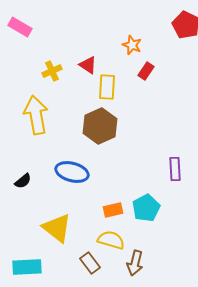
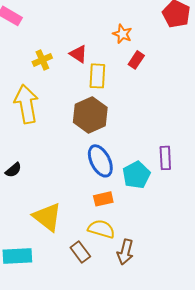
blue ellipse: (72, 172) -> (100, 161), moved, turned 48
cyan pentagon: (146, 208) -> (136, 175), moved

